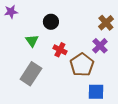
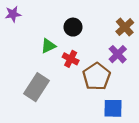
black circle: (51, 22) -> (73, 27), moved
green triangle: (32, 41) -> (48, 46), moved, turned 40

